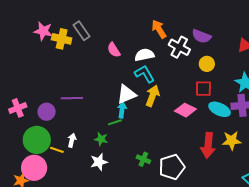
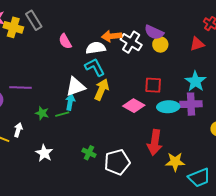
orange arrow: (159, 29) -> (112, 36), moved, turned -66
yellow circle: (207, 64) -> (160, 44), moved
cyan ellipse: (220, 109) -> (168, 107), turned -30
green star: (101, 139) -> (42, 113), moved
yellow star: (232, 141) -> (175, 162), moved
white star: (99, 162) -> (44, 153), turned -30

